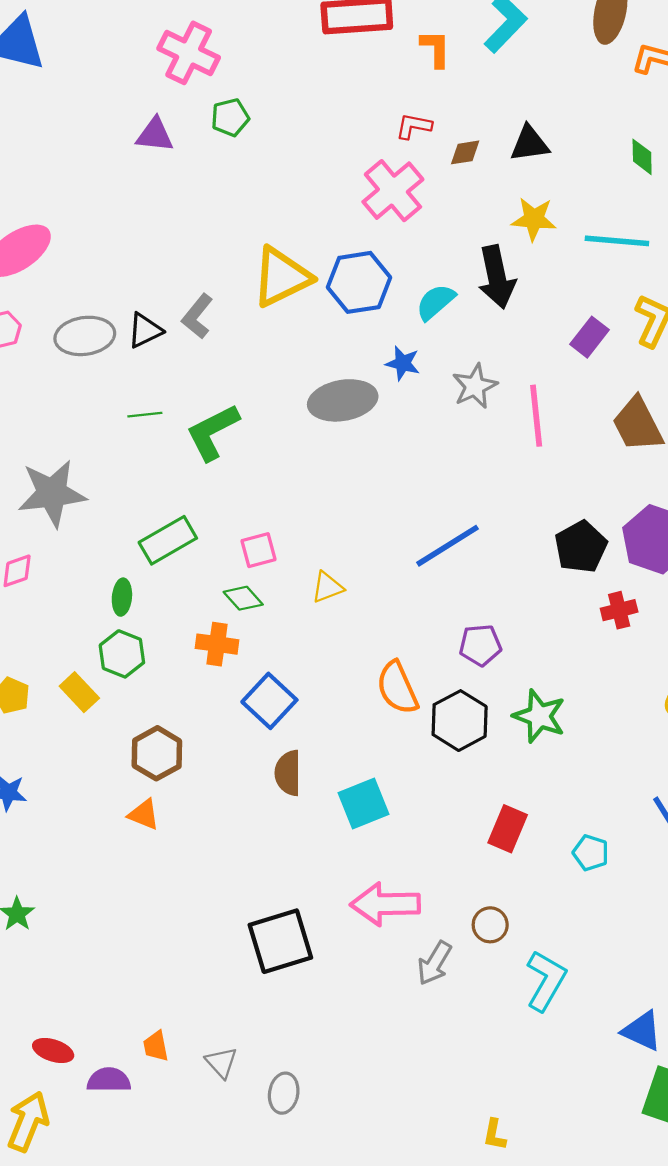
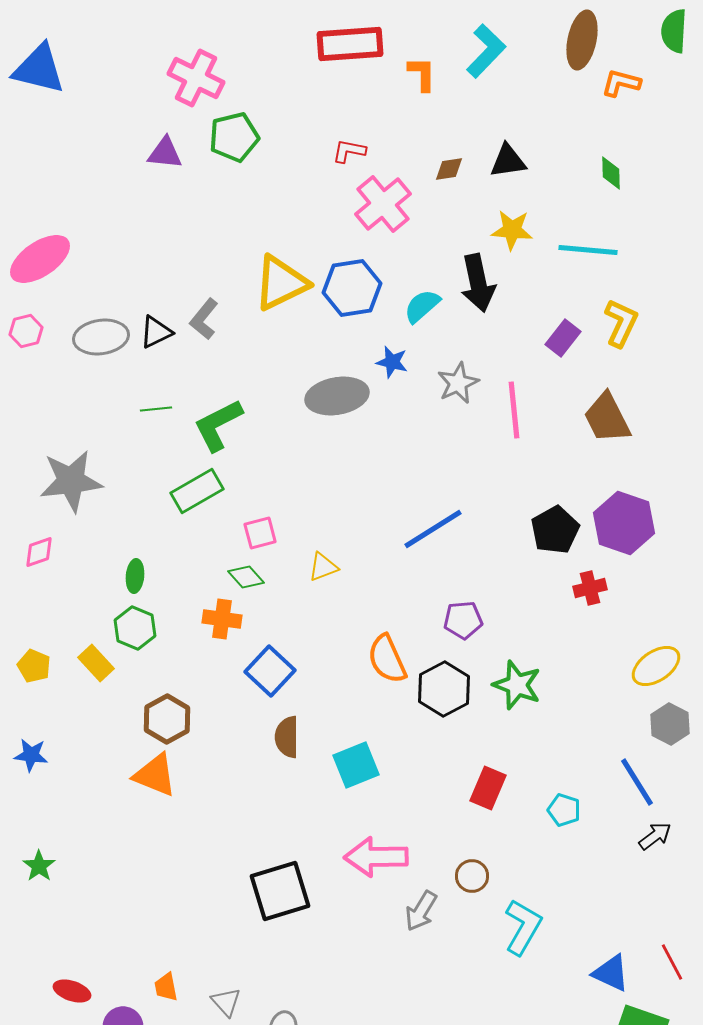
green pentagon: (230, 117) -> (234, 137), size x1.4
red L-shape: (414, 126) -> (349, 151), moved
green rectangle: (168, 540) -> (197, 491), moved
orange triangle: (144, 815) -> (155, 775), size x1.5

